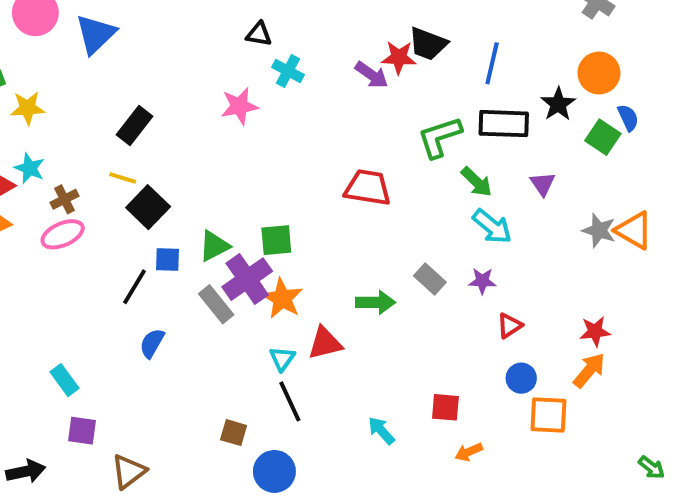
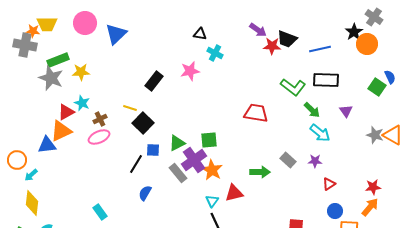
blue line: (492, 63) -> (320, 49), turned 65
orange circle: (599, 73) -> (367, 44), moved
purple arrow: (372, 75) -> (258, 30), moved
black star: (558, 104) -> (354, 32), moved
black rectangle: (134, 125) -> (154, 81), moved
green L-shape: (440, 137) -> (293, 87), turned -125

